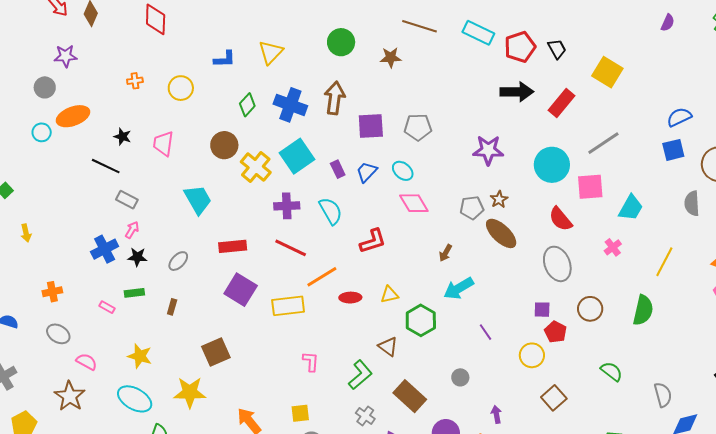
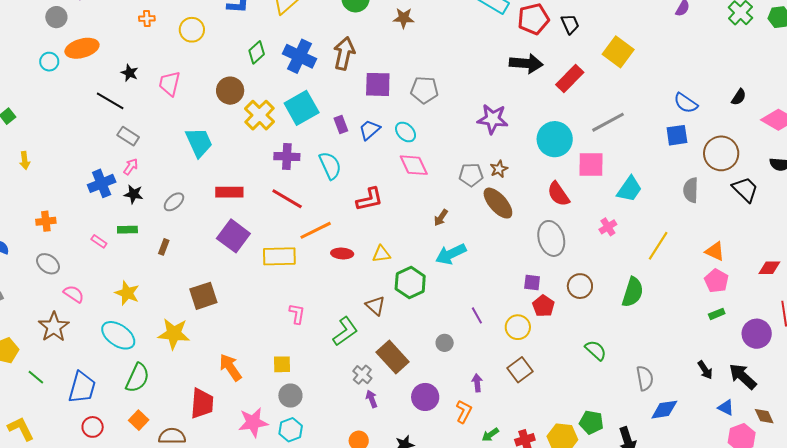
blue semicircle: (679, 117) -> (686, 103), turned -125
purple line: (485, 332) -> (477, 315), moved
brown square: (554, 398) -> (520, 370), moved
gray cross: (365, 416) -> (362, 375), moved

